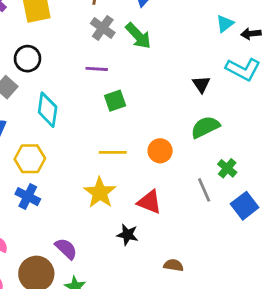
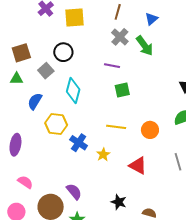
yellow star: (100, 193) -> (103, 154), size x0.6
blue cross: (28, 197) -> (79, 143), moved
black star: (127, 235) -> (119, 202), moved

